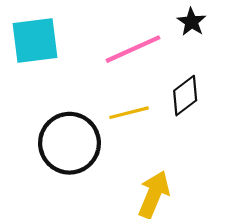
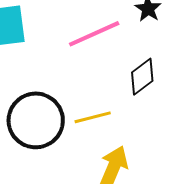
yellow line: (129, 113) -> (93, 117), moved

